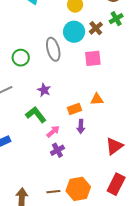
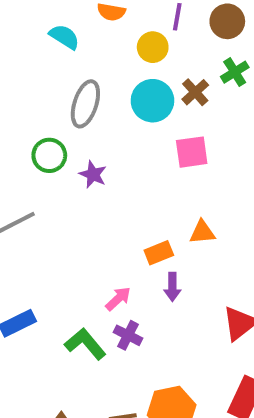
gray ellipse: (53, 49) -> (85, 104), moved, turned 35
purple star: (44, 90) -> (93, 174), moved
green L-shape: (36, 115) -> (85, 344), moved
purple cross: (57, 150) -> (128, 335), turned -32

